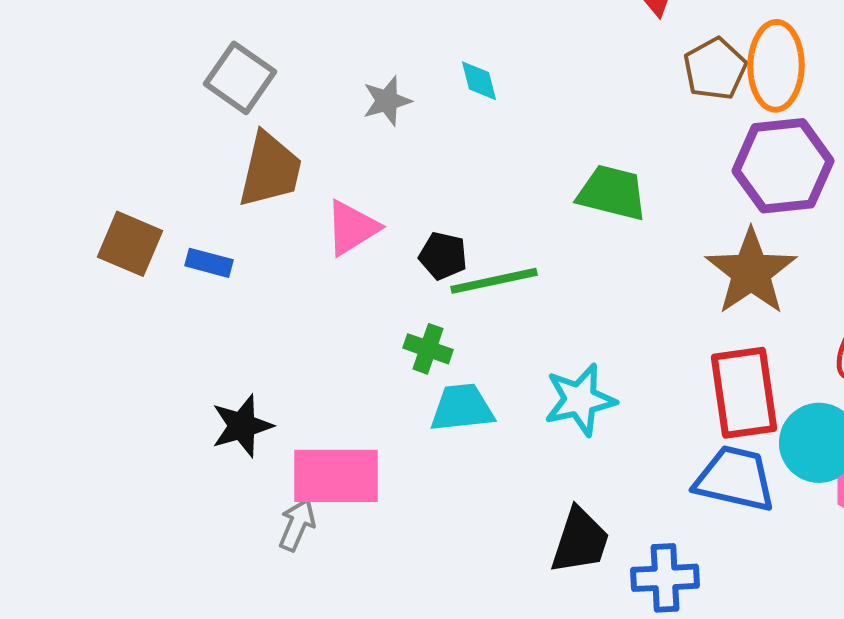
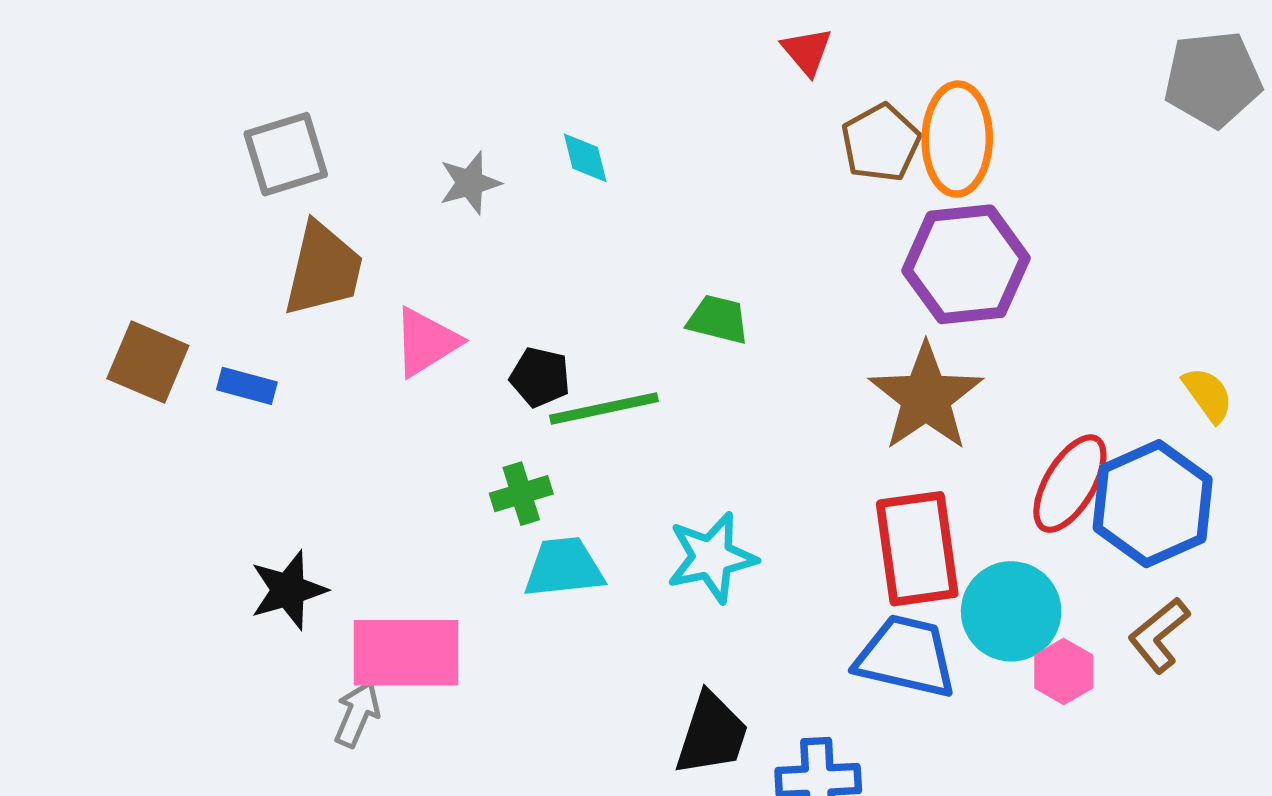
gray square: (240, 78) -> (286, 154), turned 38
green trapezoid: (612, 193) -> (718, 319), moved, size x0.7
green cross: (428, 349) -> (521, 494), turned -36

